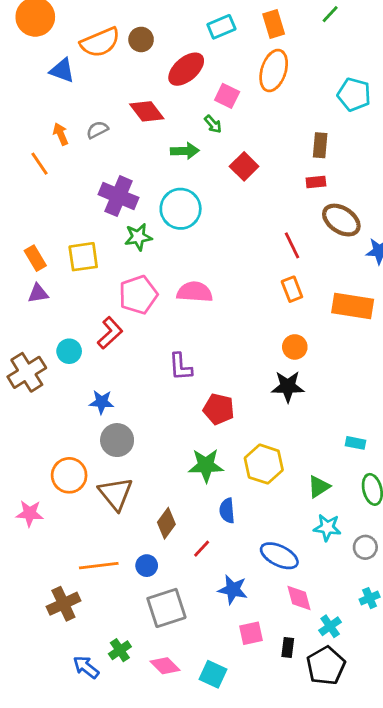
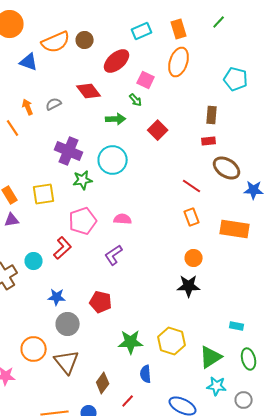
red line: (292, 245) -> (192, 186), turned -30
pink semicircle: (195, 292) -> (123, 219), size x0.7
purple L-shape: (181, 367) -> (114, 255), moved, turned 60
red pentagon: (219, 409) -> (101, 302), moved
green triangle: (319, 487) -> (211, 357), size x1.4

